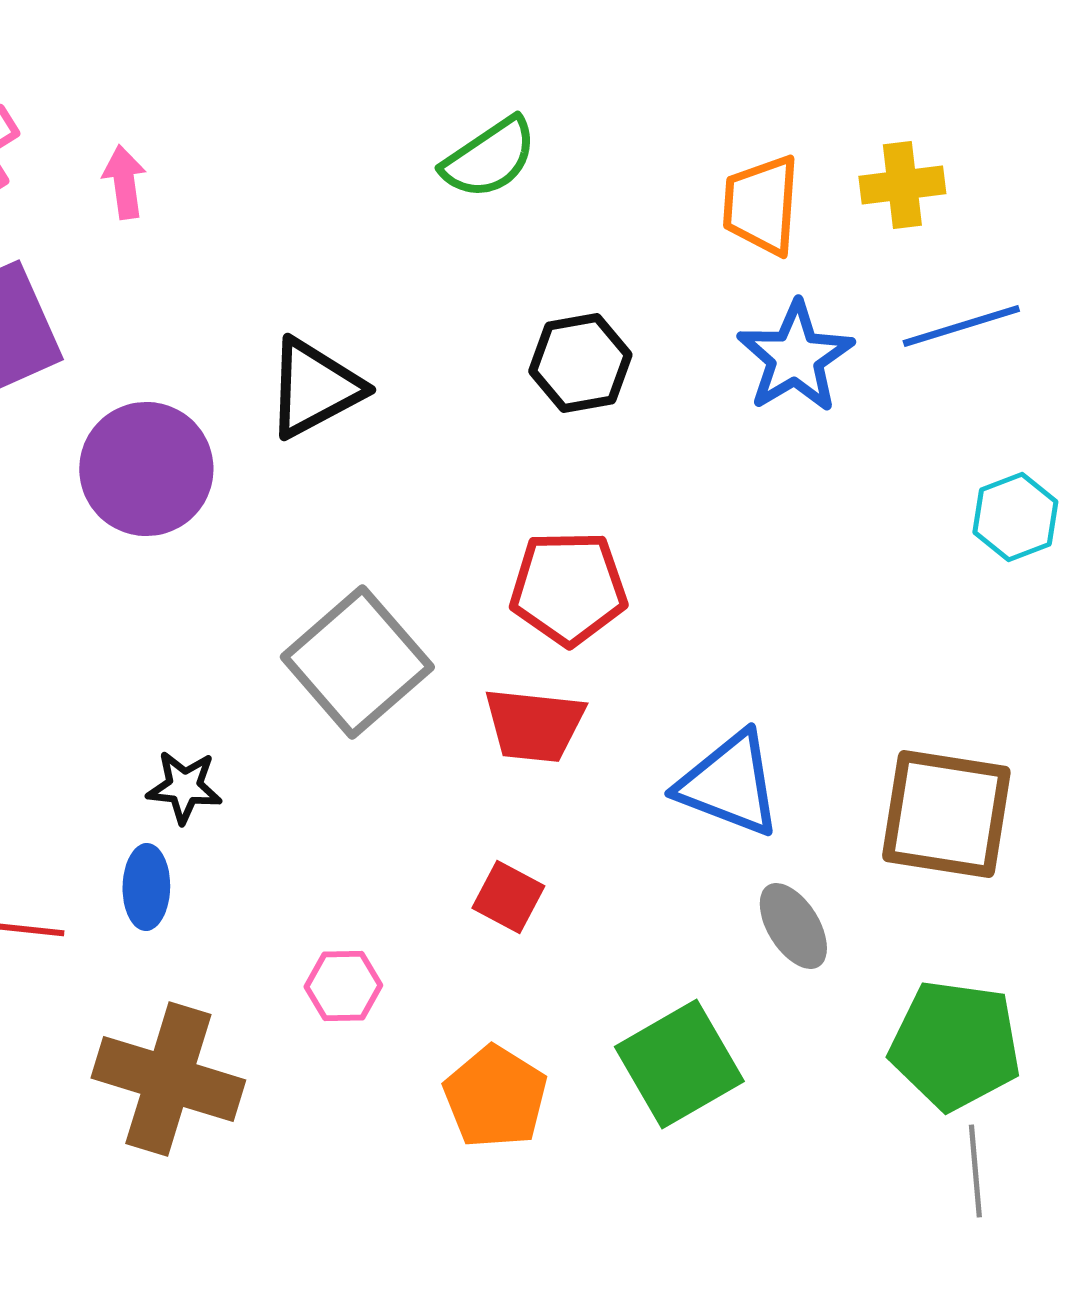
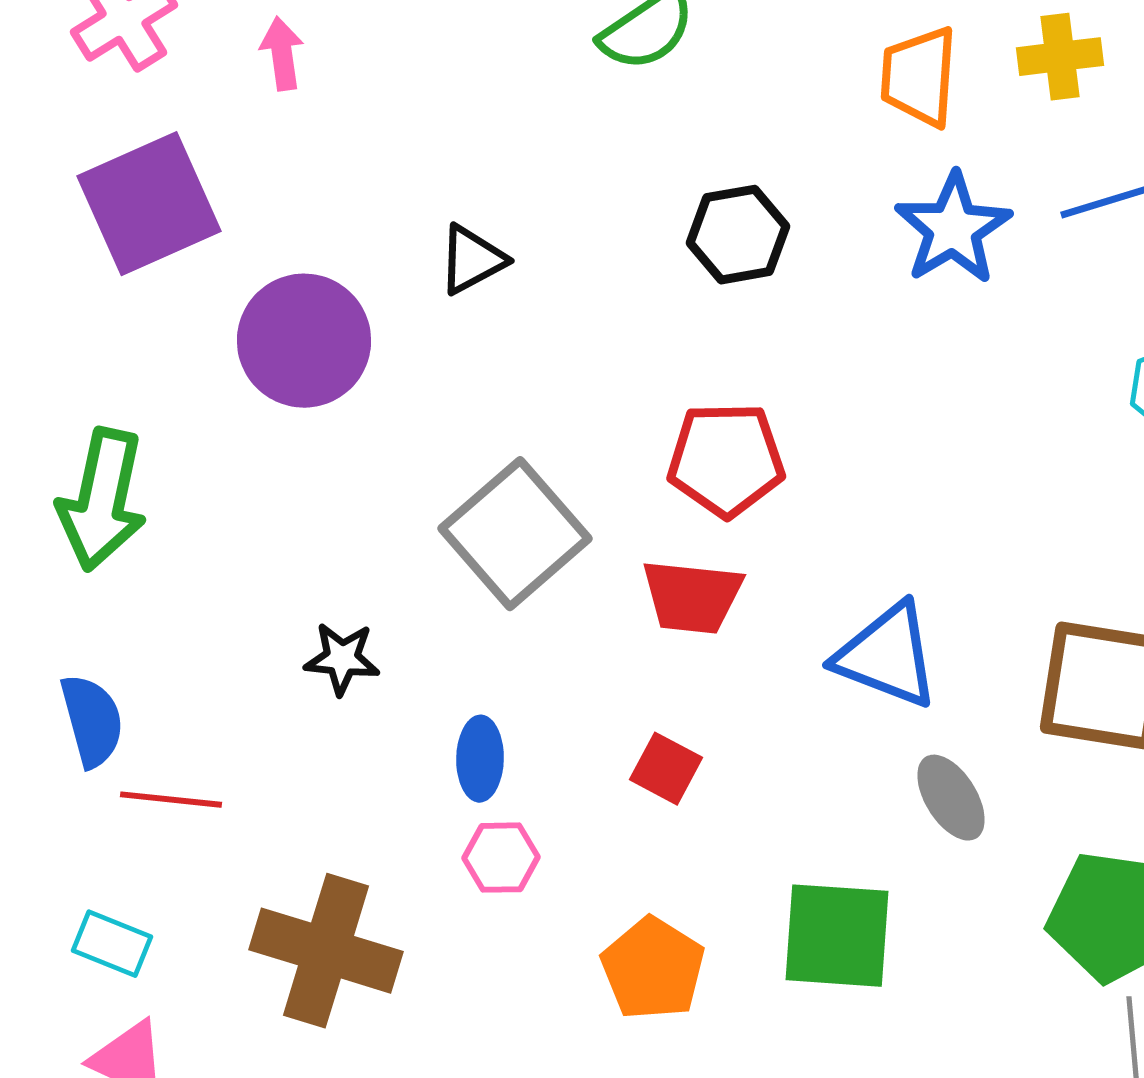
black triangle: (314, 388) -> (472, 260), size x0.7
blue ellipse: (146, 887) -> (480, 759), moved
green square: (679, 1064) -> (837, 936), turned 34

